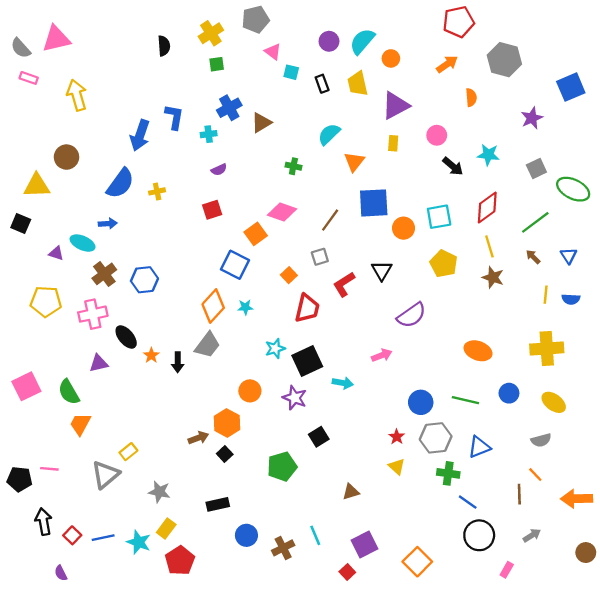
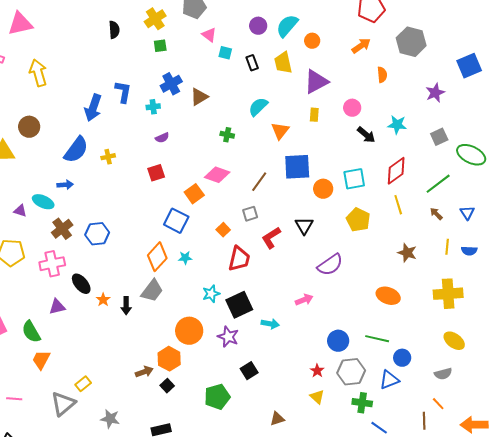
brown star: (493, 277) -> (407, 253), moved
orange circle: (250, 391) -> (189, 331), size x1.4
blue circle: (509, 393) -> (402, 358), moved

